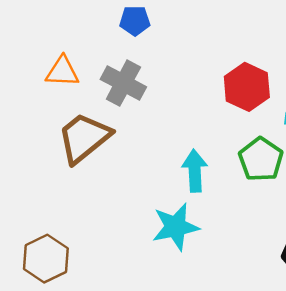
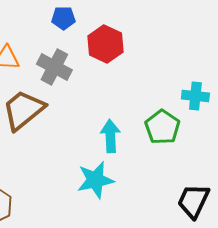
red hexagon: (247, 87) -> (105, 44), moved

